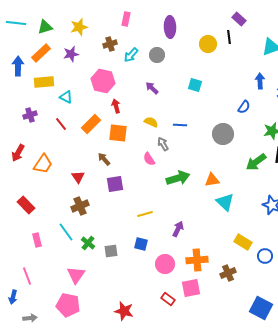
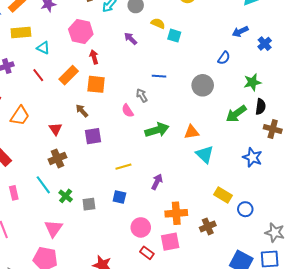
blue arrow: (260, 81) -> (240, 32), turned -112
yellow semicircle: (151, 122) -> (158, 23), moved
pink circle: (165, 264) -> (141, 227), moved

